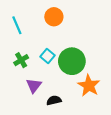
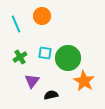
orange circle: (54, 17) -> (42, 16), moved
cyan square: (48, 56) -> (45, 53), turned -32

